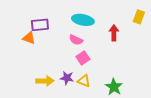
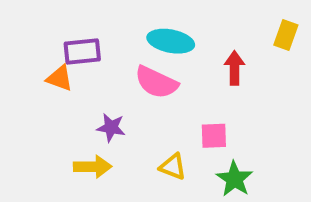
pink semicircle: (76, 40) -> (156, 82), size x1.5
pink square: (83, 58) -> (214, 136), moved, turned 32
purple star: (67, 78) -> (111, 128), moved

